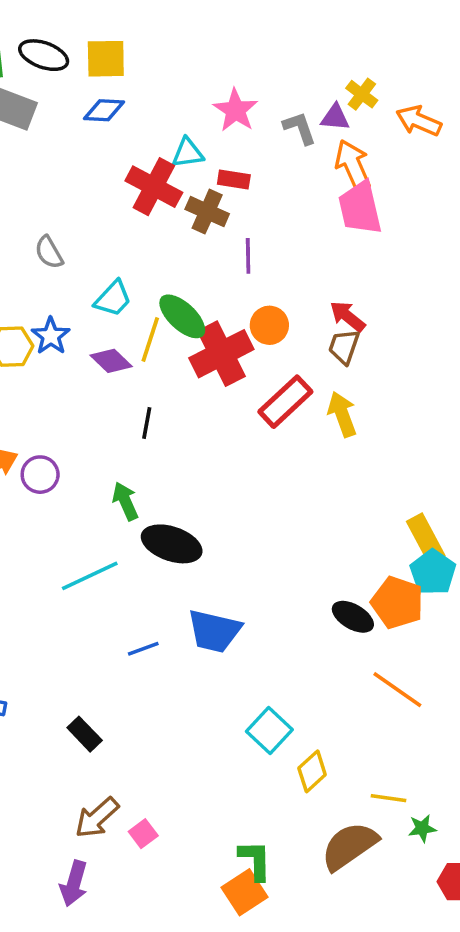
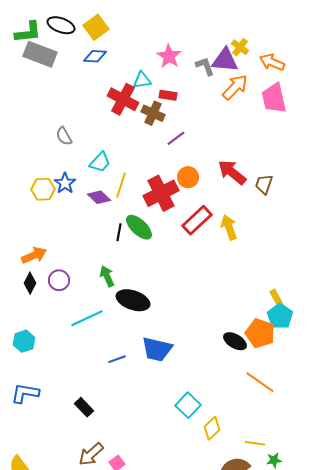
yellow square: (106, 59) -> (96, 27), turned -35
purple triangle: (335, 117) -> (225, 60), size x1.6
orange arrow: (353, 165) -> (235, 87), turned 68
pink trapezoid: (360, 208) -> (274, 98), moved
purple line: (248, 256) -> (176, 138), turned 54
green ellipse: (182, 316) -> (139, 227), moved
red arrow: (348, 316) -> (232, 172), size x1.4
brown trapezoid: (344, 347) -> (264, 184), moved
purple circle: (40, 475) -> (59, 280), moved
yellow rectangle: (426, 539) -> (276, 297), size x0.6

